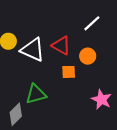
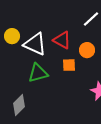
green triangle: (36, 94) -> (38, 73), moved

